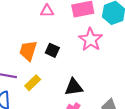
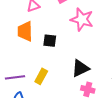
orange trapezoid: (28, 51) -> (25, 31), moved

